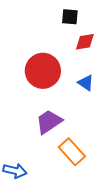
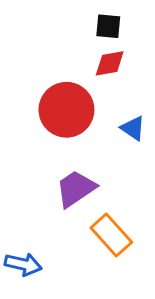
red diamond: (85, 42) -> (110, 63), moved

